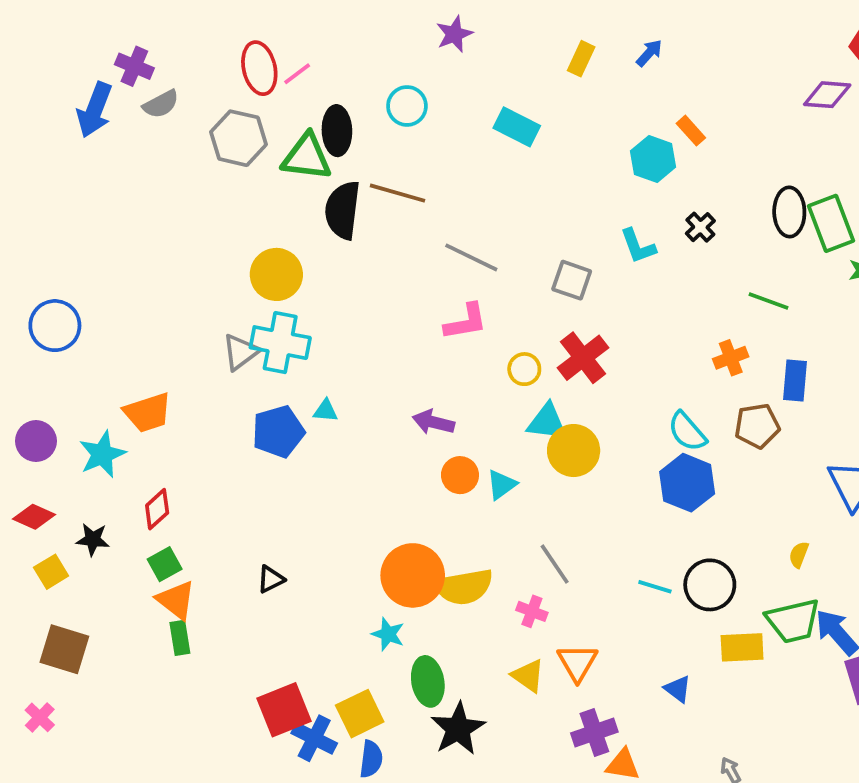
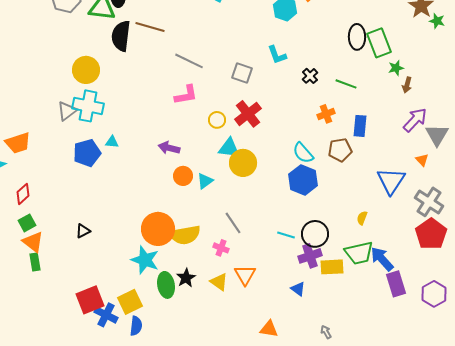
black cross: (700, 227) -> (310, 76), moved
cyan star: (388, 634) -> (145, 260), size x1.6
black star: (458, 729) -> (186, 278), moved, size x0.7
purple cross: (594, 733) -> (310, 256), moved

